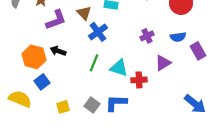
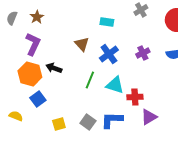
brown triangle: (84, 13) -> (82, 44), moved
purple L-shape: (56, 20) -> (33, 44), moved, turned -45
blue cross: (98, 32) -> (109, 54), moved
purple triangle: (163, 63) -> (149, 117), moved
yellow semicircle: (20, 99) -> (16, 116), size x0.6

